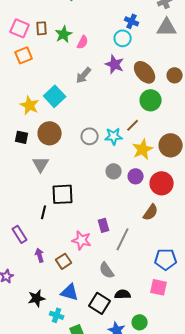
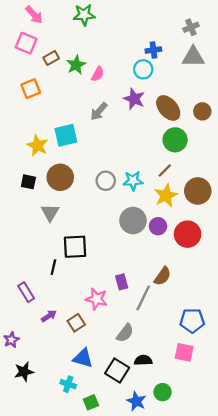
blue cross: (132, 21) -> (153, 50), turned -32
pink square: (20, 28) -> (26, 43), moved
brown rectangle: (42, 28) -> (51, 58), turned 64
cyan square: (55, 96) -> (66, 135), turned 30
brown line: (133, 125) -> (165, 170), moved
gray circle: (114, 171) -> (133, 221), size x1.5
brown semicircle: (151, 212) -> (163, 276), moved
purple arrow: (40, 255) -> (49, 316), turned 72
gray semicircle: (107, 270) -> (125, 333), turned -108
black star: (37, 298) -> (24, 372), moved

